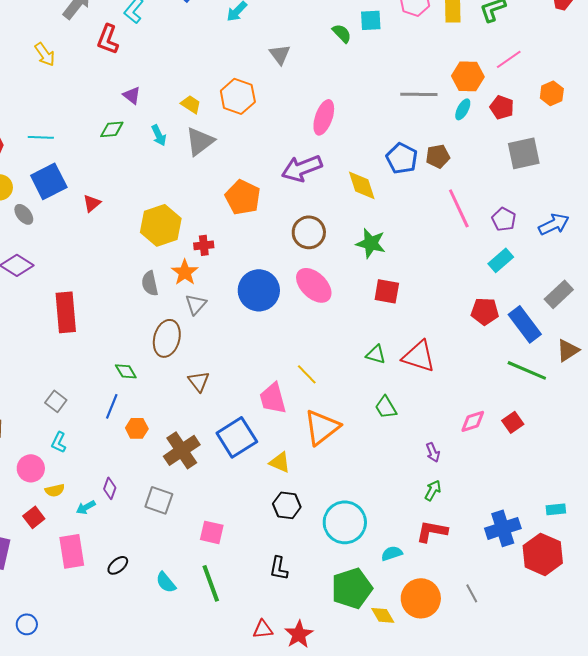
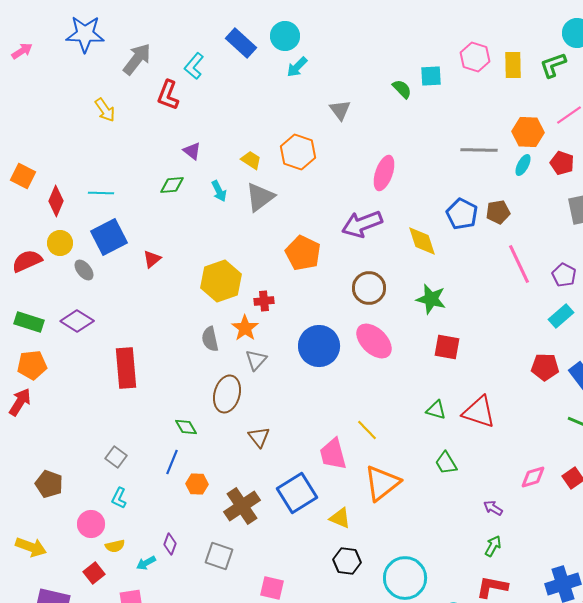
purple arrow: (433, 452) -> (493, 508), turned 144

